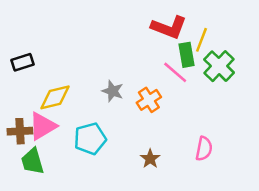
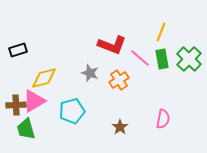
red L-shape: (169, 27) -> (112, 45), moved
green rectangle: (186, 55) -> (162, 59), moved
green cross: (219, 66) -> (189, 59), moved

